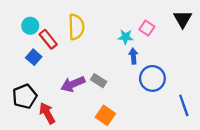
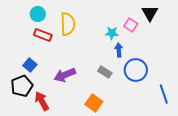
black triangle: (183, 19) -> (150, 13), moved
cyan circle: (30, 26) -> (38, 14), moved
red rectangle: (48, 39) -> (43, 35), turned -30
blue square: (34, 57) -> (30, 65), moved
gray rectangle: (99, 81) -> (105, 72), moved

